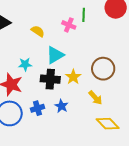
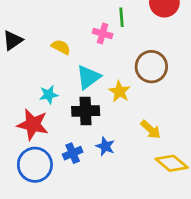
brown circle: (103, 69) -> (151, 67), moved
yellow star: (73, 77) -> (119, 91), moved

